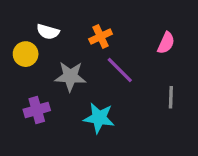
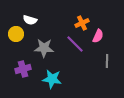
orange cross: (101, 36) -> (82, 23), moved
pink semicircle: (166, 43) -> (98, 36), moved
cyan star: (99, 118) -> (52, 79), moved

